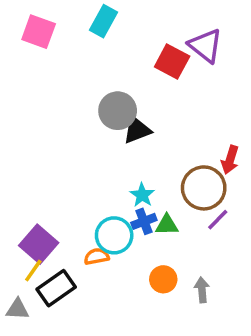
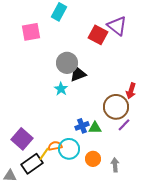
pink square: (39, 32) -> (31, 32), moved, turned -30
cyan star: (142, 195) -> (61, 89), moved
cyan circle: (114, 235) -> (69, 149), moved
yellow line: (33, 271) -> (44, 154), moved

